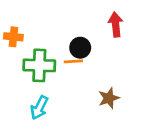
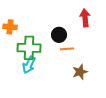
orange line: (73, 61) -> (67, 49), moved
cyan arrow: (39, 108) -> (29, 65), moved

